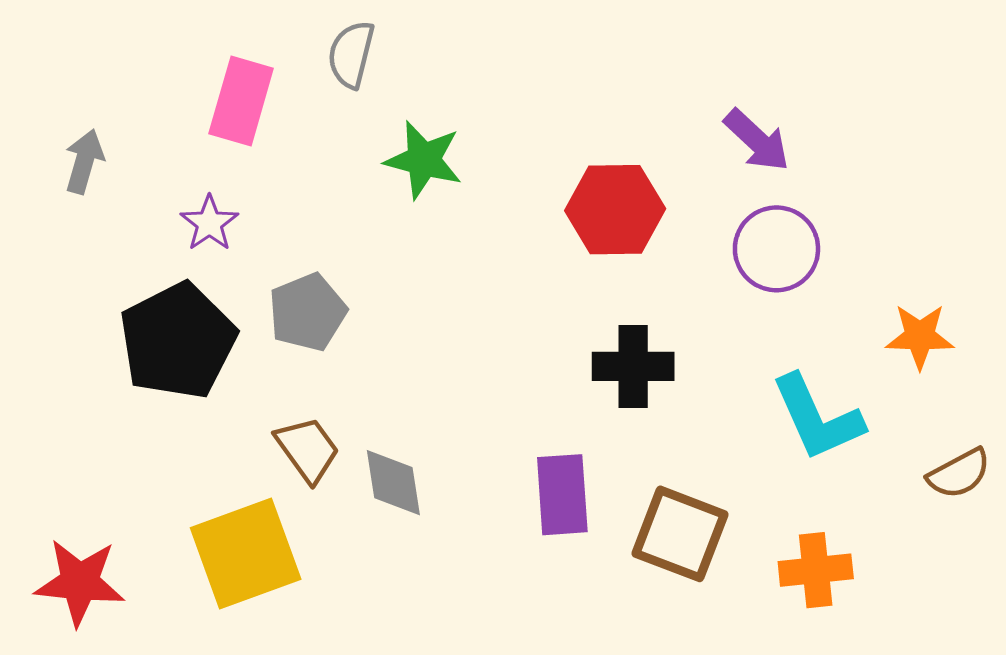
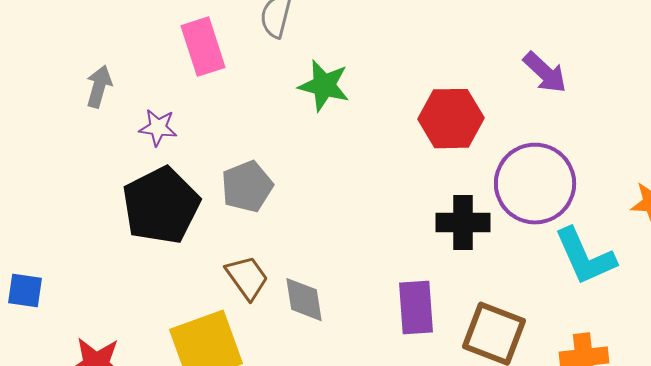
pink rectangle: (241, 101) -> (203, 47), turned -34
purple star: (209, 223) -> (158, 128), moved, turned -30
purple circle: (776, 249) -> (535, 184), moved, size x1.4

